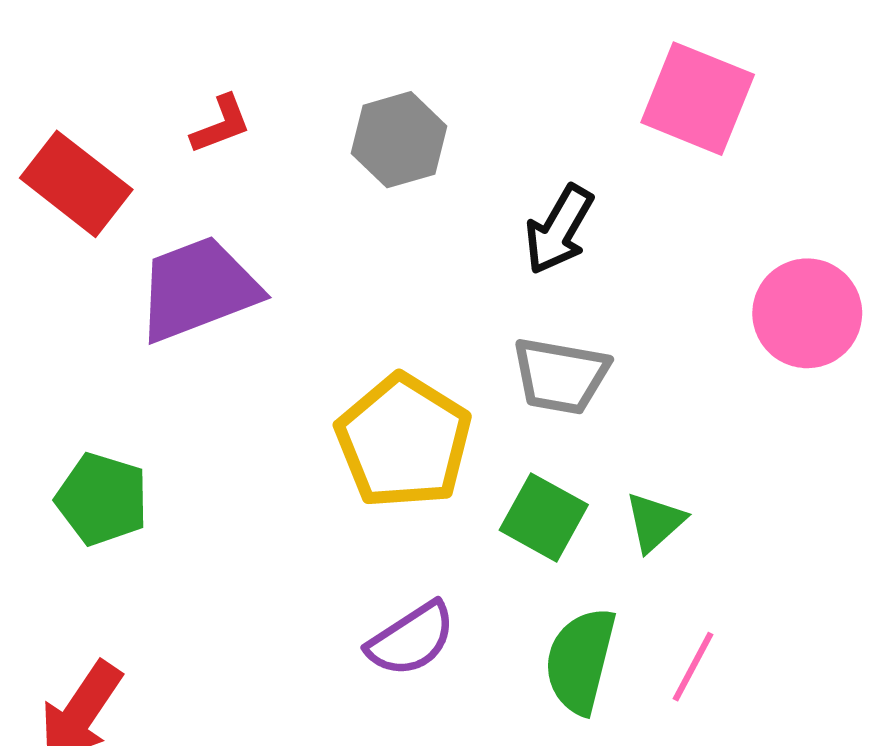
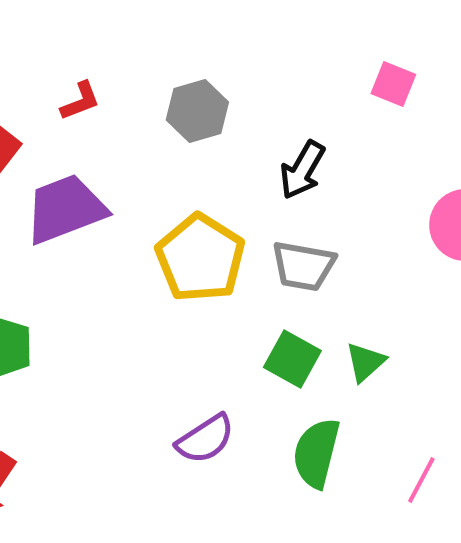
pink square: (698, 99) -> (393, 84), size x0.6
yellow pentagon: (404, 441) -> (200, 258), moved
pink line: (693, 667) -> (421, 480), moved

